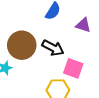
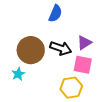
purple triangle: (83, 25) -> (84, 43), moved, turned -42

